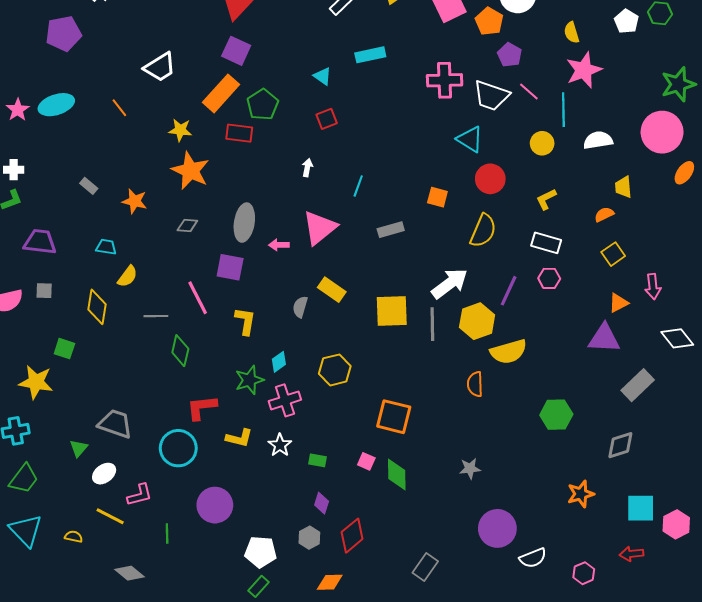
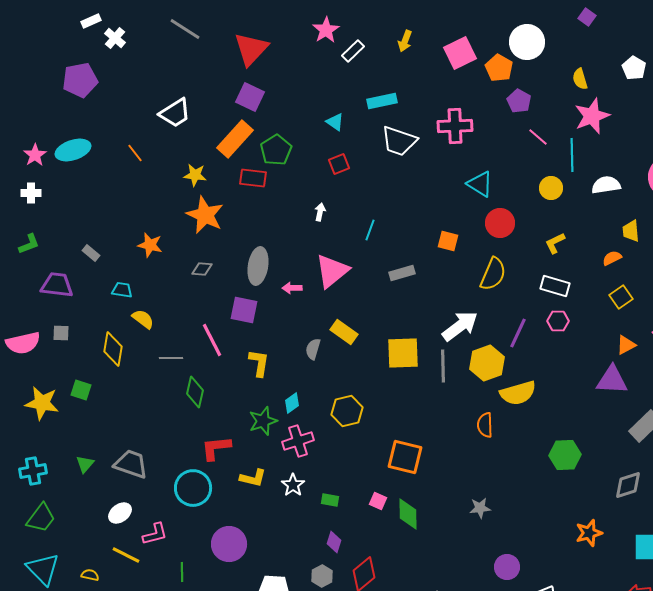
white trapezoid: (491, 96) -> (399, 141), moved
white cross: (14, 170) -> (31, 193), moved
gray rectangle: (89, 186) -> (91, 253), moved
yellow semicircle: (127, 276) -> (143, 319), turned -90
yellow star: (36, 382) -> (42, 403), moved
green triangle: (79, 448) -> (85, 464), moved
purple circle: (497, 528) -> (507, 567), size x0.7

